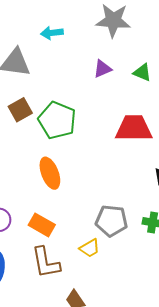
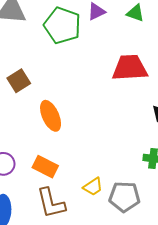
brown square: (20, 110) -> (19, 81), moved
green pentagon: (57, 120) -> (62, 25), moved
gray pentagon: (111, 221) -> (124, 197), moved

